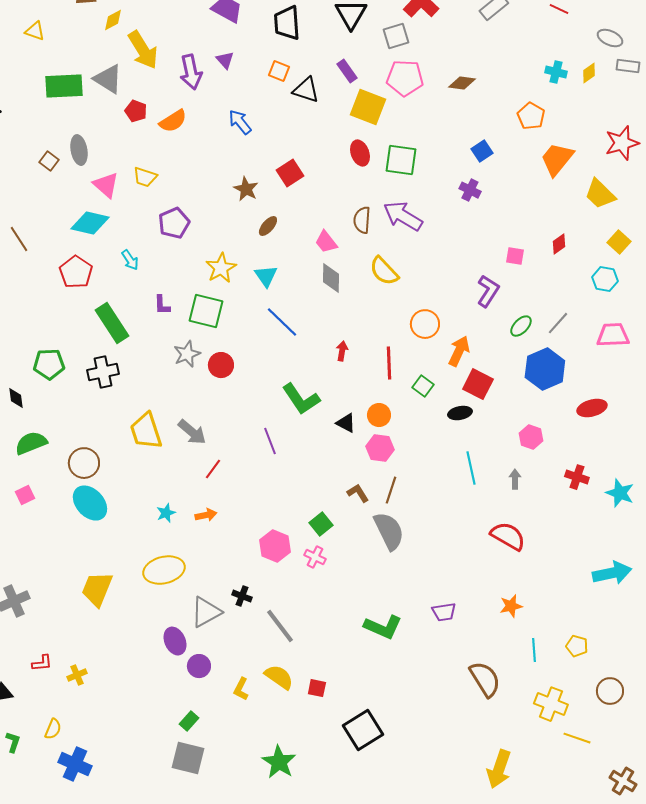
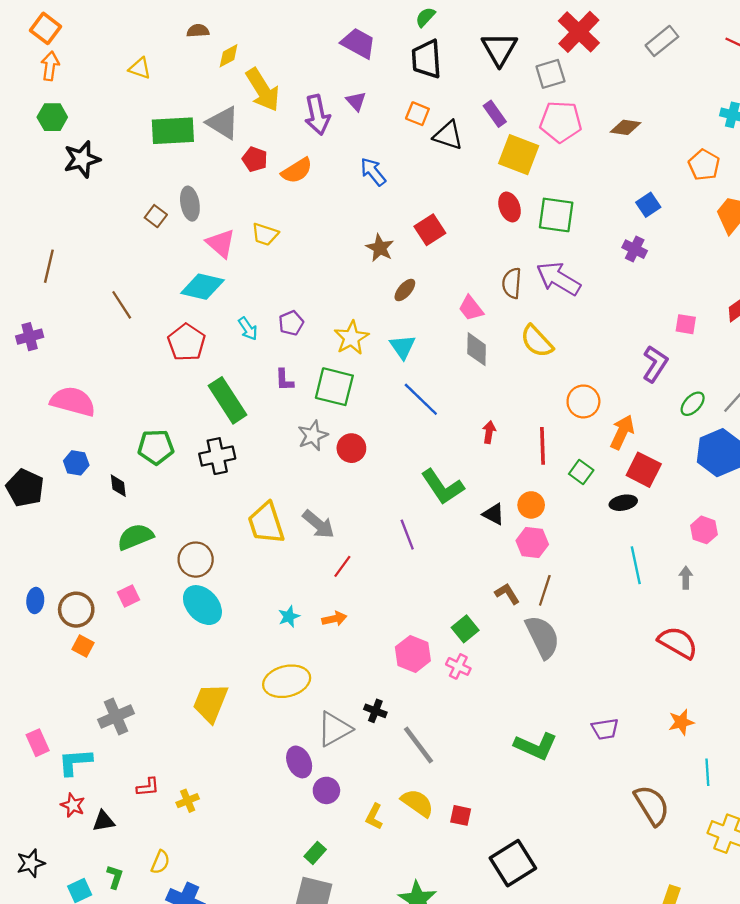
purple pentagon: (174, 223) -> (291, 323), moved, size x0.7

